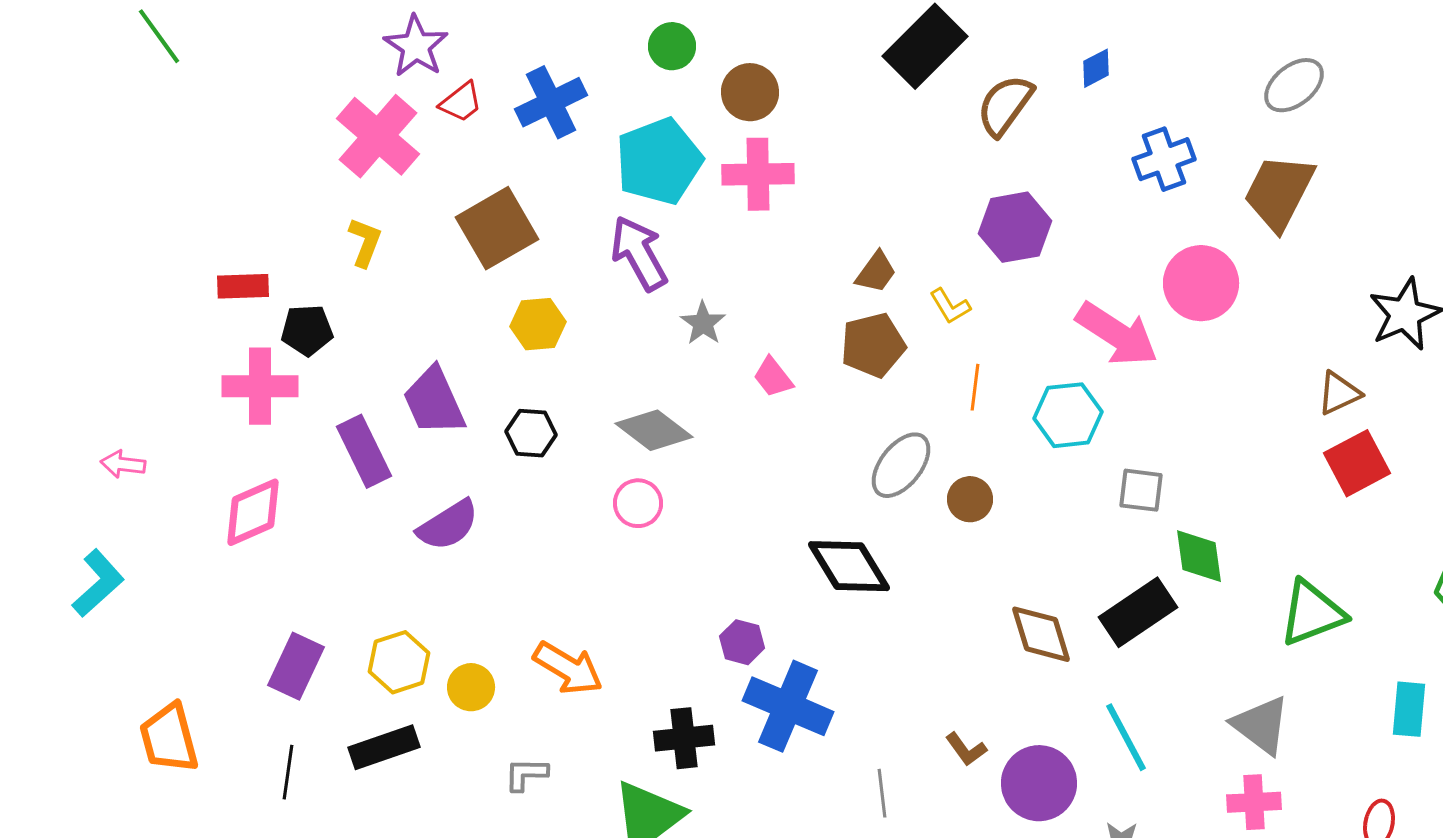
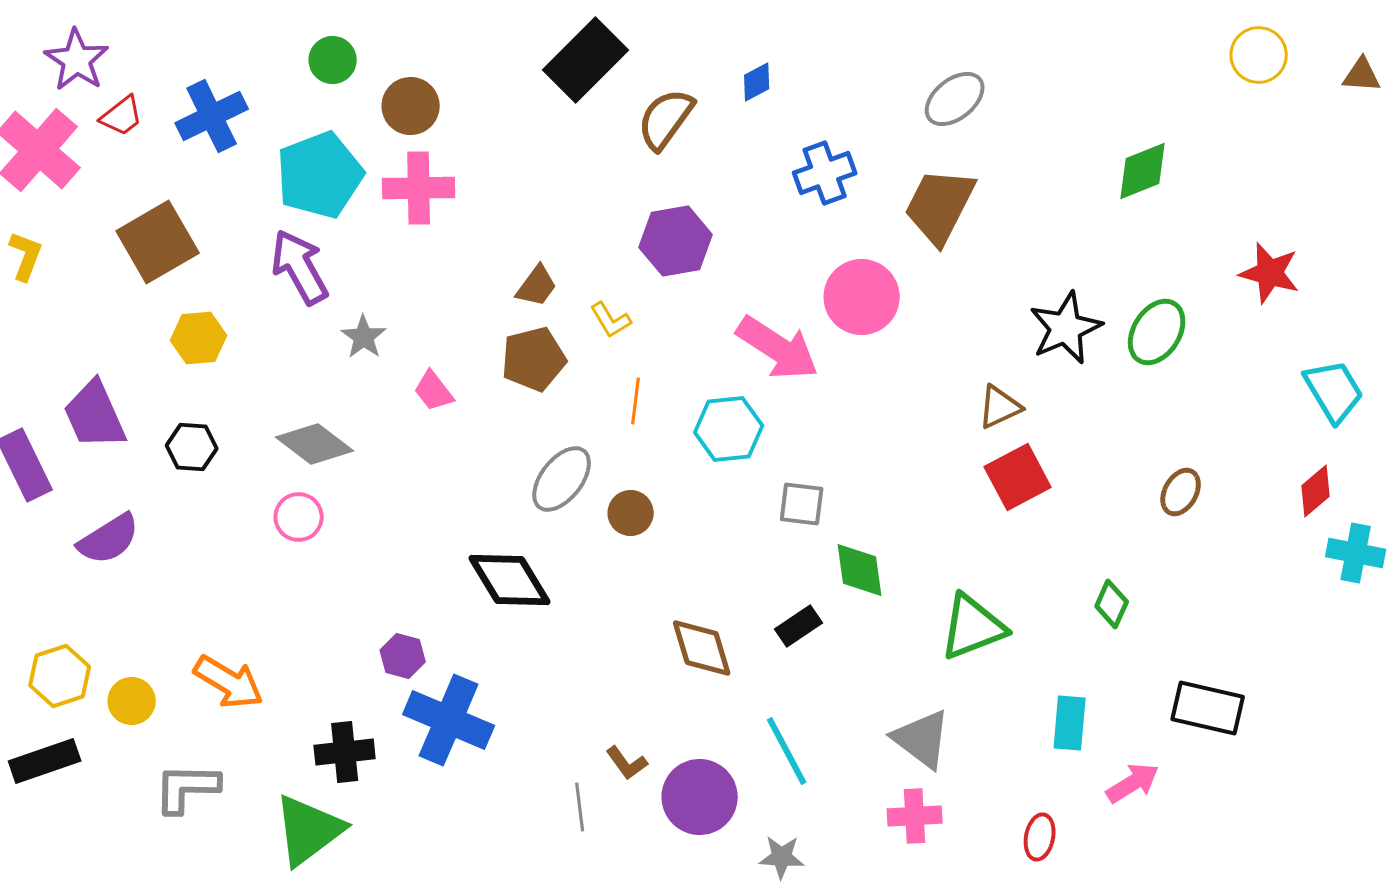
black rectangle: (1138, 612) -> (799, 626), size x0.6
gray L-shape: (526, 774) -> (187, 788), size x1.5
gray line: (882, 793) -> (580, 807), moved

